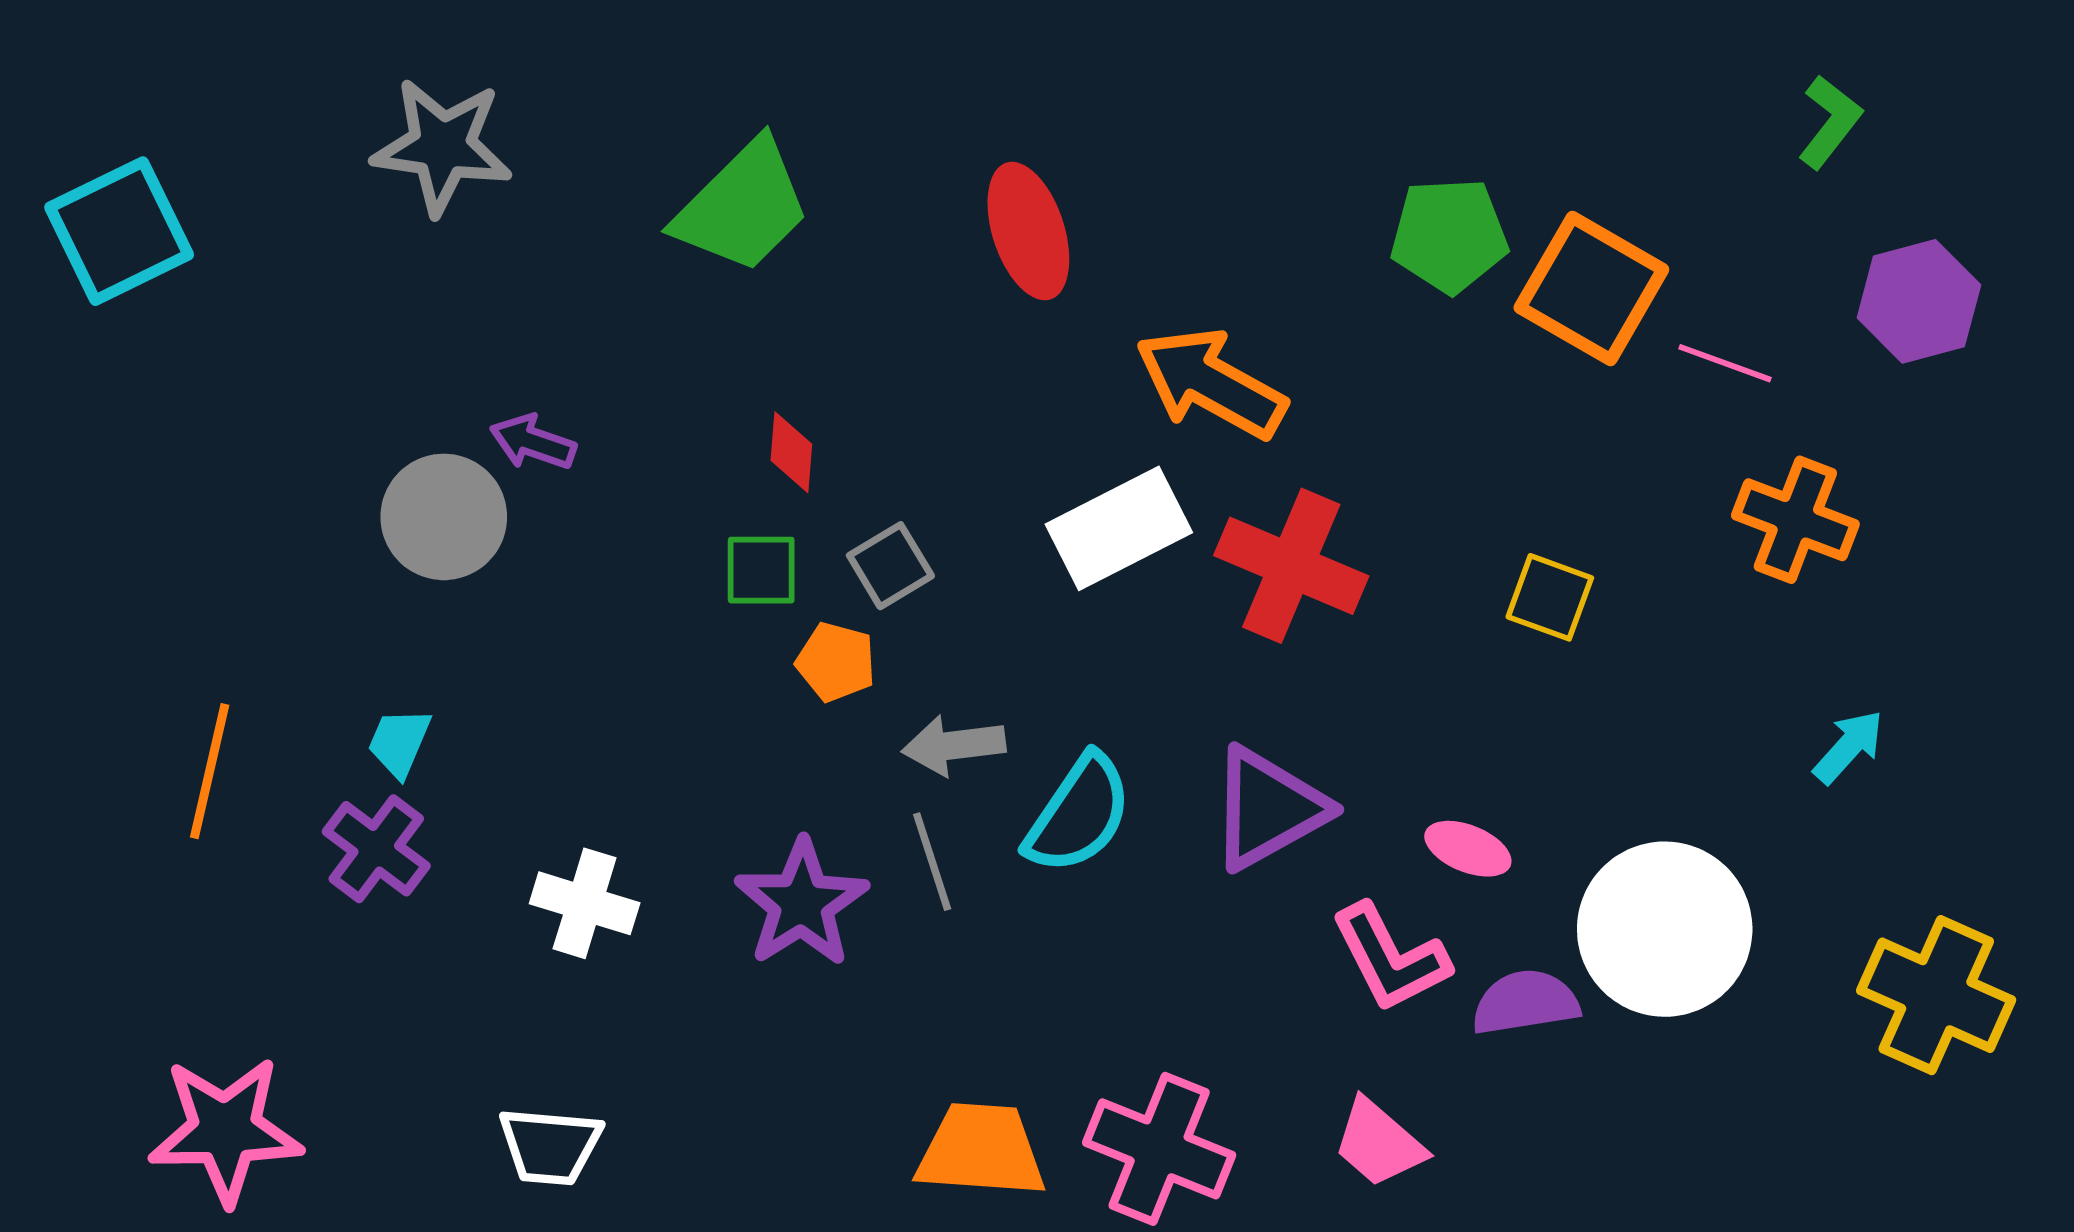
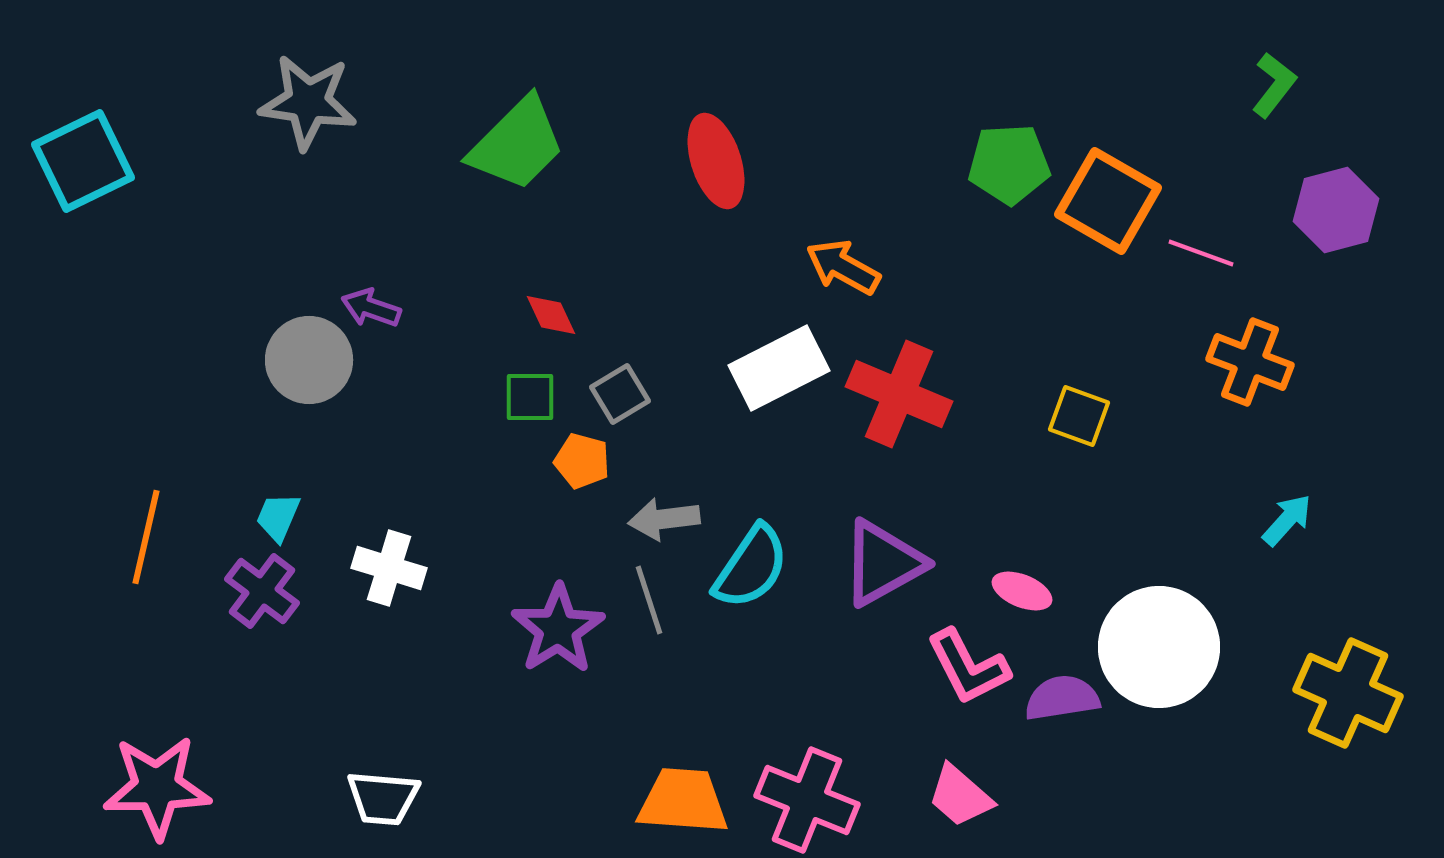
orange arrow: (1211, 383) -> (843, 267), size x0.7
red diamond: (791, 452) -> (551, 315), turned -30
white cross: (585, 903) -> (389, 568), moved

